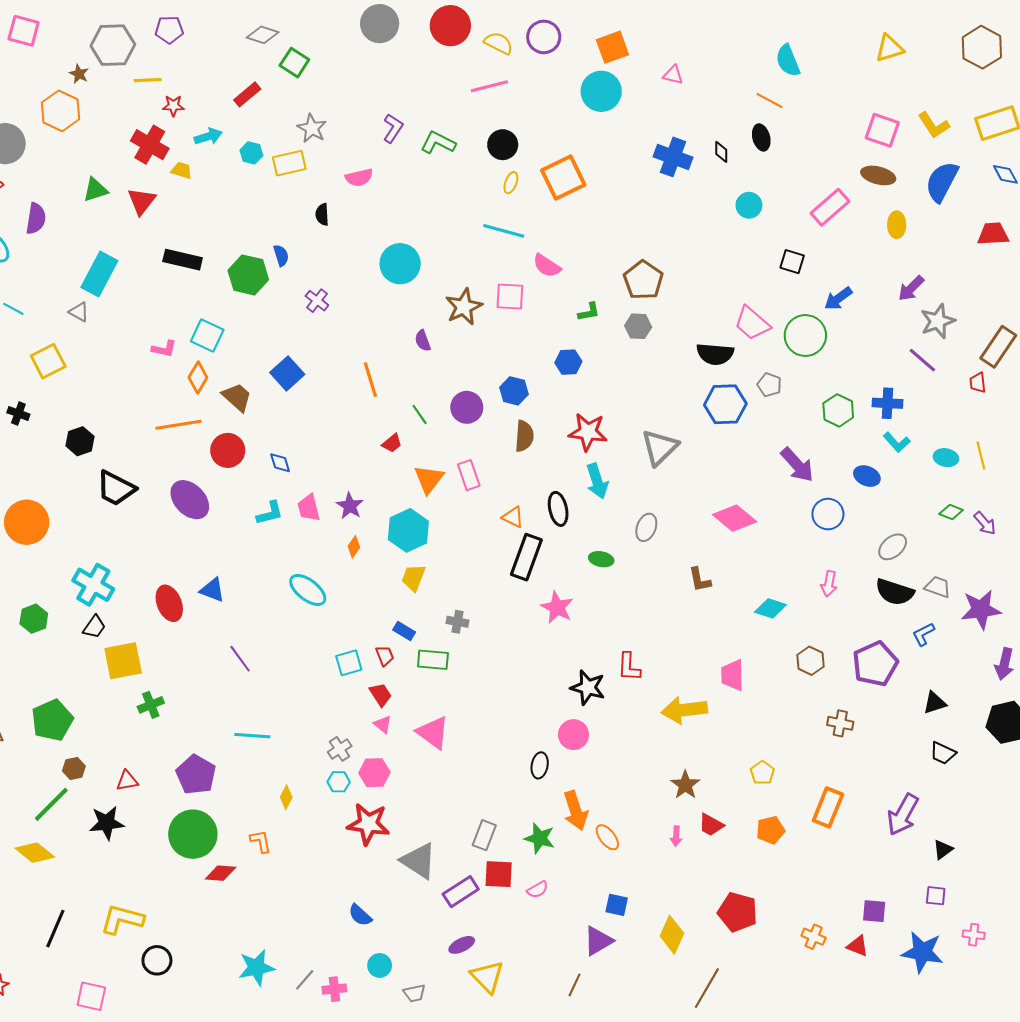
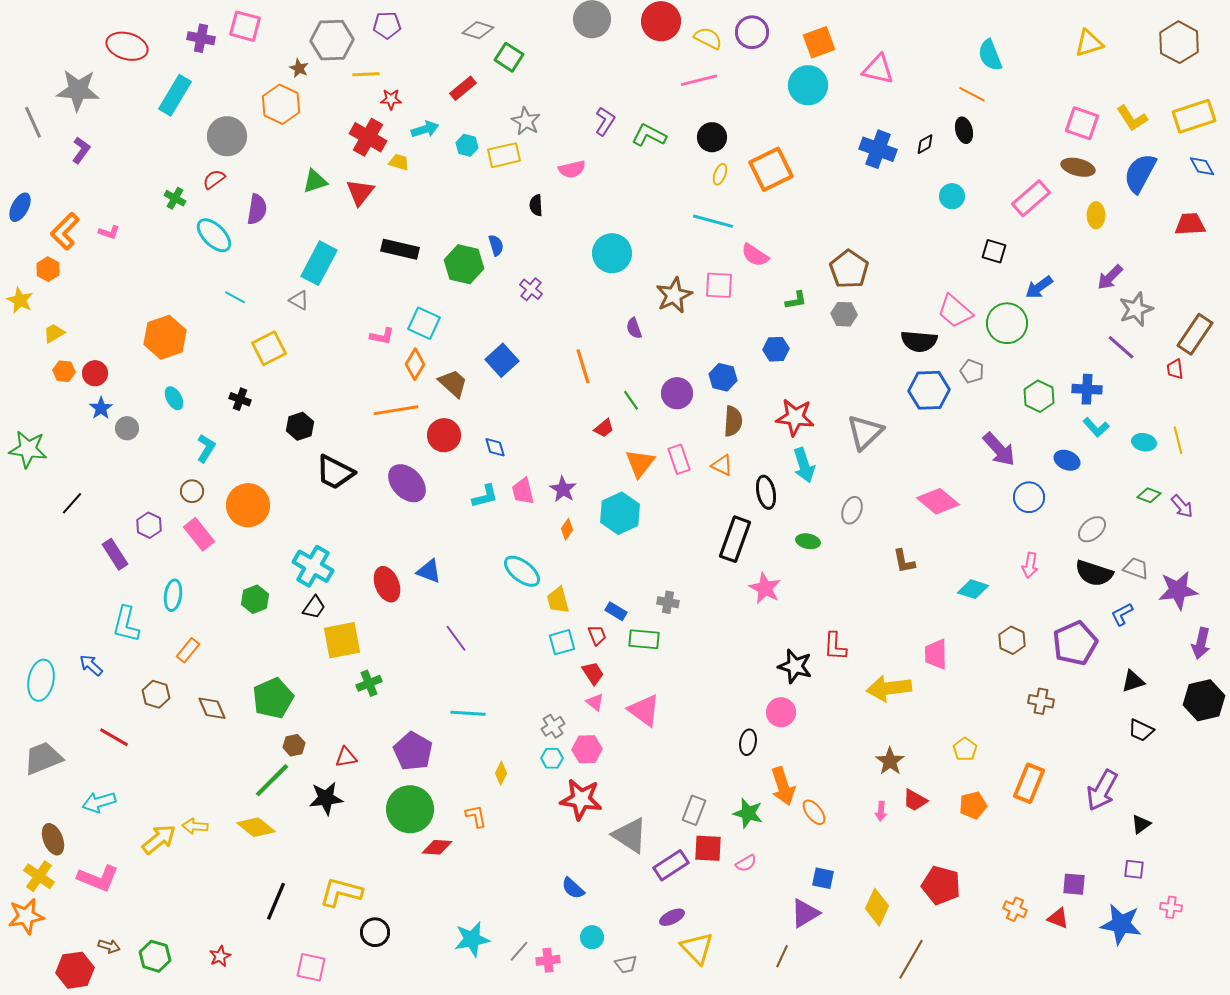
pink triangle: (673, 75) -> (878, 69), size x1.6
black diamond: (721, 152) -> (925, 144), turned 60
orange triangle: (513, 517) -> (722, 465), moved
yellow trapezoid: (413, 578) -> (558, 600), moved, turned -36

